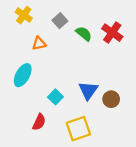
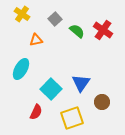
cyan square: (55, 97) -> (51, 89), size x1.5
brown circle: (111, 99) -> (102, 102), moved

